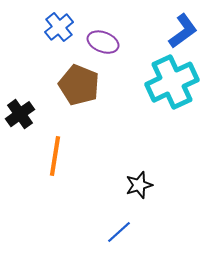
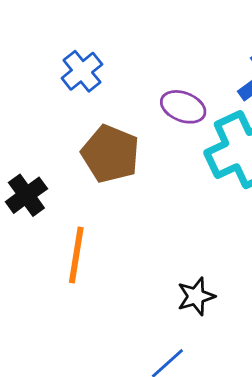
purple ellipse: (103, 42) -> (183, 107), moved

